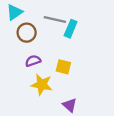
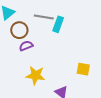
purple semicircle: (33, 61) -> (26, 46), moved
yellow square: (63, 67) -> (83, 69), moved

